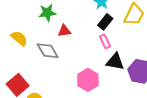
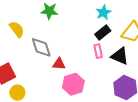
red triangle: (64, 31) -> (59, 64), moved
black triangle: (115, 62) -> (120, 56), moved

